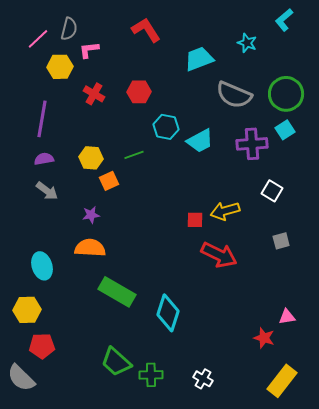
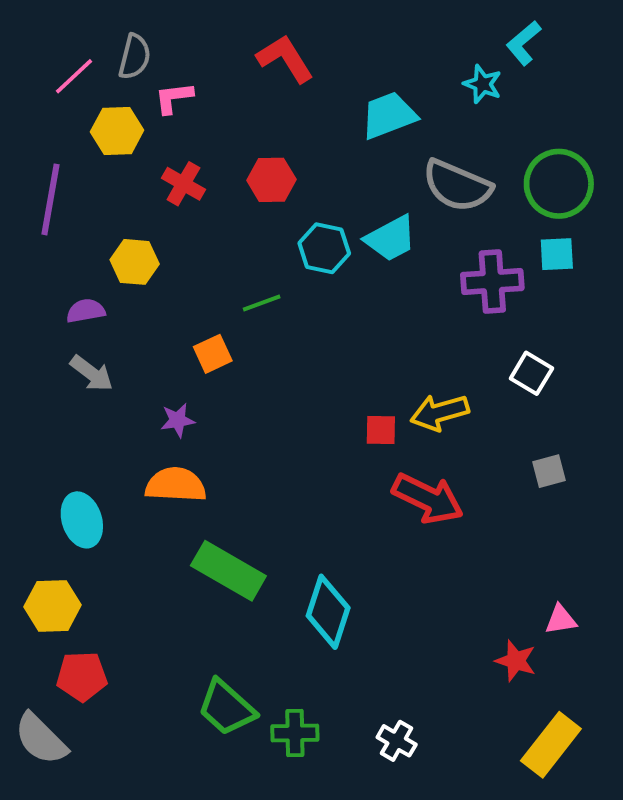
cyan L-shape: (284, 20) -> (524, 43), moved
purple line: (42, 119) -> (51, 199), moved
cyan square: (285, 130) -> (557, 254), turned 30
cyan trapezoid: (200, 141) -> (391, 238), moved
yellow hexagon: (91, 158) -> (135, 262), moved

